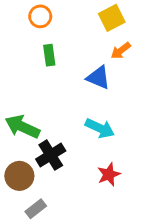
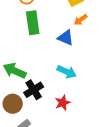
green rectangle: (49, 55) -> (33, 23), size x1.6
red star: (109, 174) -> (63, 103), moved

